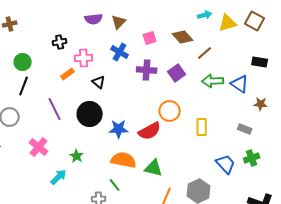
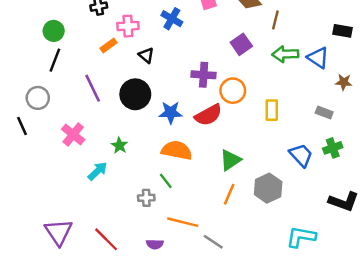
brown line: (205, 53) -> (275, 20), turned -35
purple cross: (147, 70) -> (204, 75), moved
green triangle: (154, 168) -> (230, 160), moved, turned -48

